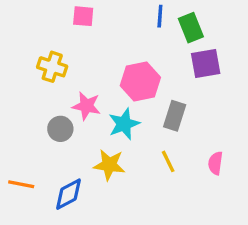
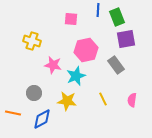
pink square: (83, 16) -> (71, 19), moved
gray rectangle: (175, 116) -> (116, 65), moved, turned -54
gray circle: (60, 129) -> (34, 93), moved

